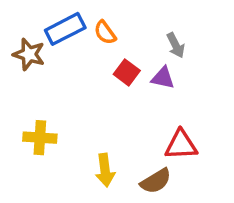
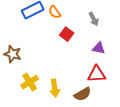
brown star: (29, 54) -> (13, 54), moved
purple triangle: (163, 78) -> (99, 48), moved
yellow cross: (40, 138) -> (30, 82), moved, turned -36

